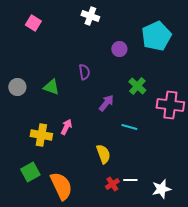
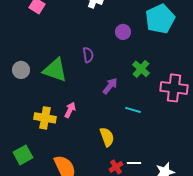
green triangle: (51, 87) -> (55, 70), size x1.5
green square: (30, 172) -> (23, 155), moved

